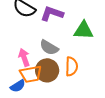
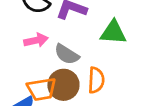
pink arrow: (24, 57) -> (36, 40), moved, turned 96

